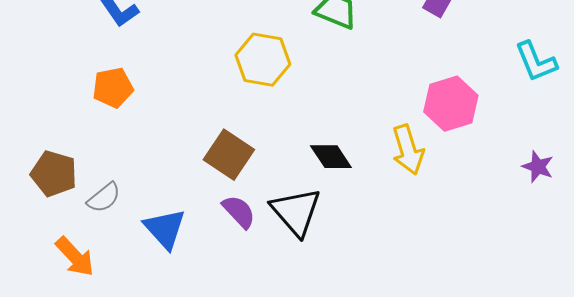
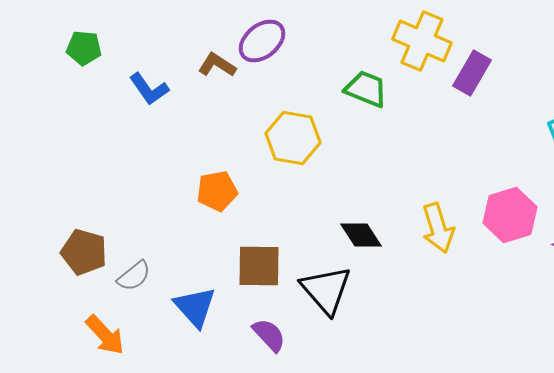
orange pentagon: (113, 88) -> (217, 191), moved
pink hexagon: (451, 104) -> (510, 215), moved
brown square: (229, 155) -> (259, 266), moved, turned -33
purple semicircle: (239, 212) -> (269, 335), moved

